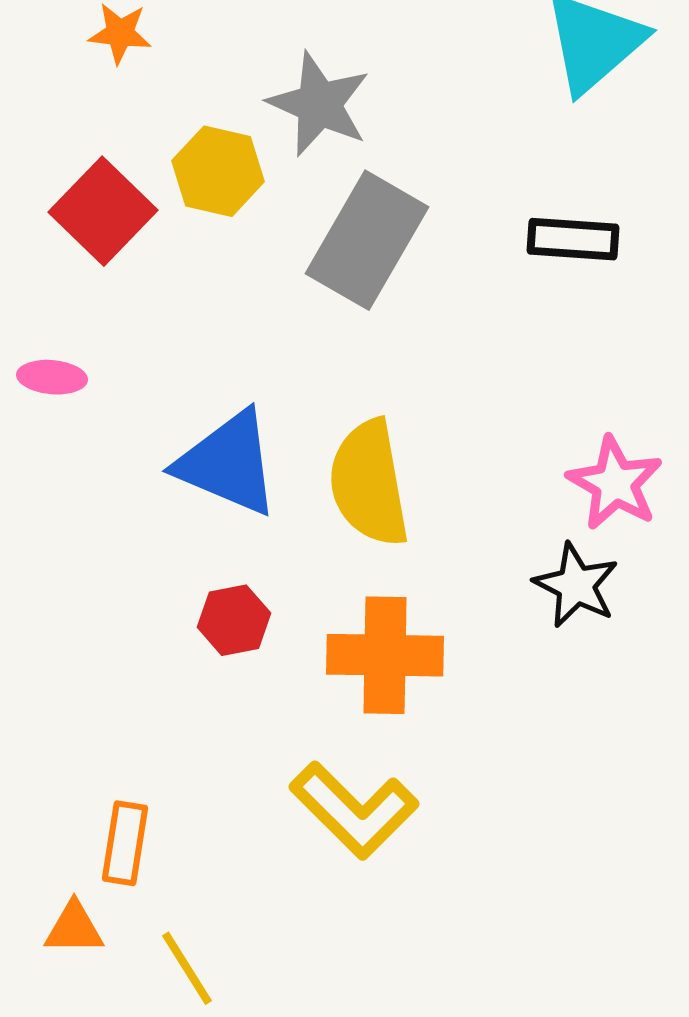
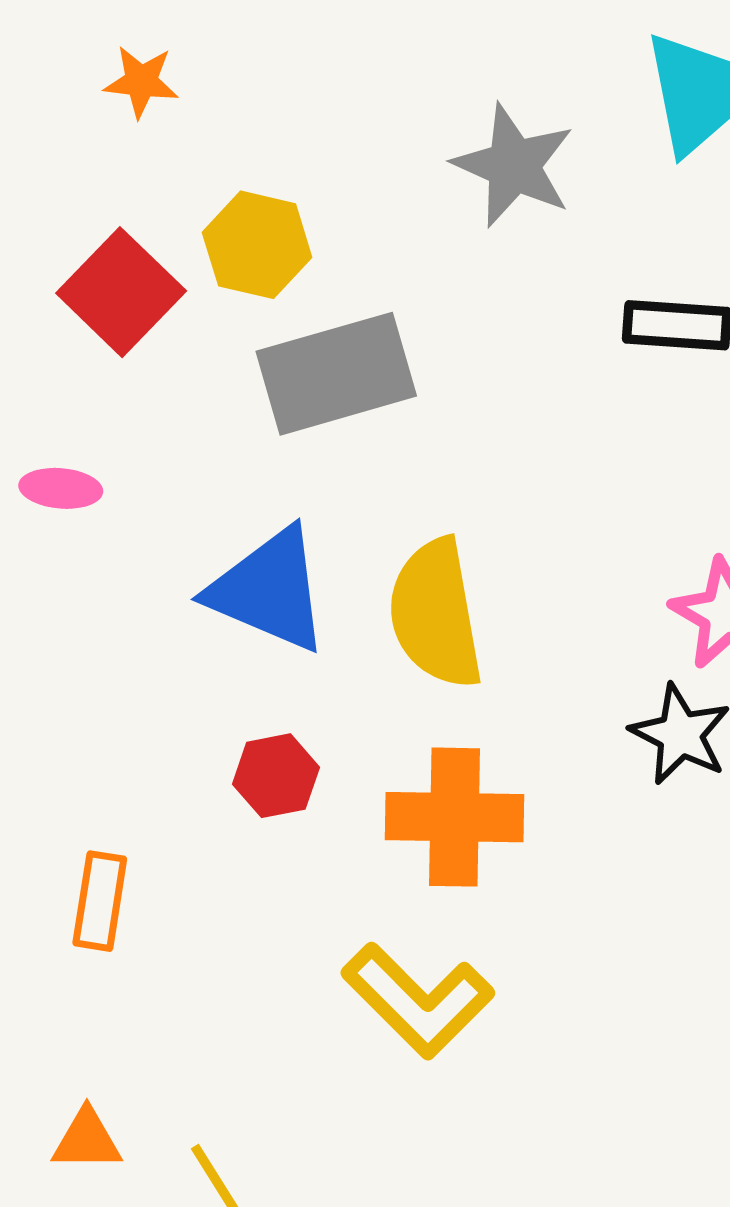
gray star: (319, 104) -> (514, 166), moved
gray rectangle: (367, 240) -> (336, 374), moved, turned 44
orange rectangle: (125, 843) -> (100, 901), moved

